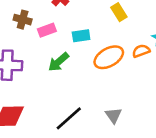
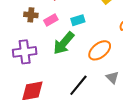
orange ellipse: (109, 57) -> (100, 50), moved
green arrow: (59, 62) -> (64, 43), size x1.4

